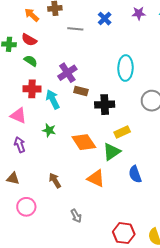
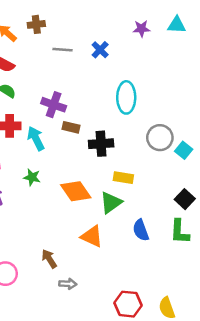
blue cross: (105, 19) -> (100, 50), moved
purple cross: (67, 73) -> (54, 105), turned -36
yellow rectangle: (122, 132) -> (123, 178), turned 35
brown arrow: (55, 180) -> (49, 259), moved
gray arrow: (76, 216) -> (68, 284), turned -56

